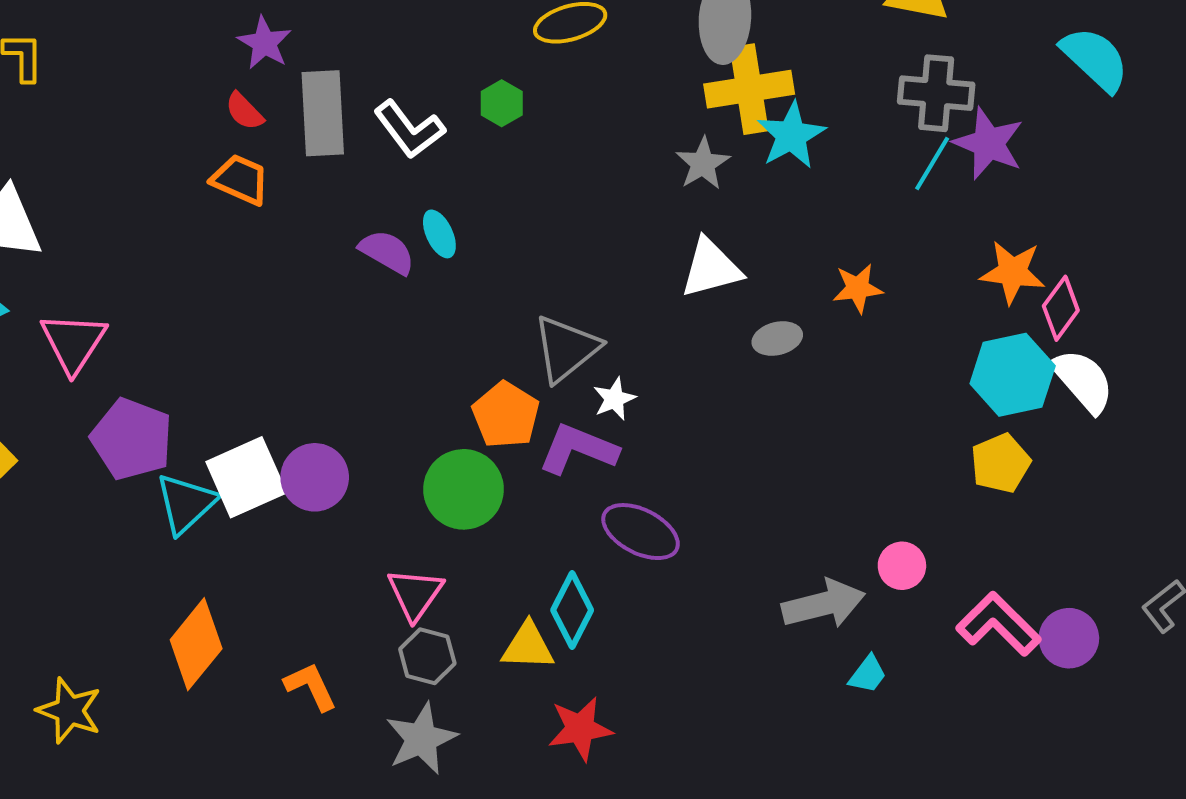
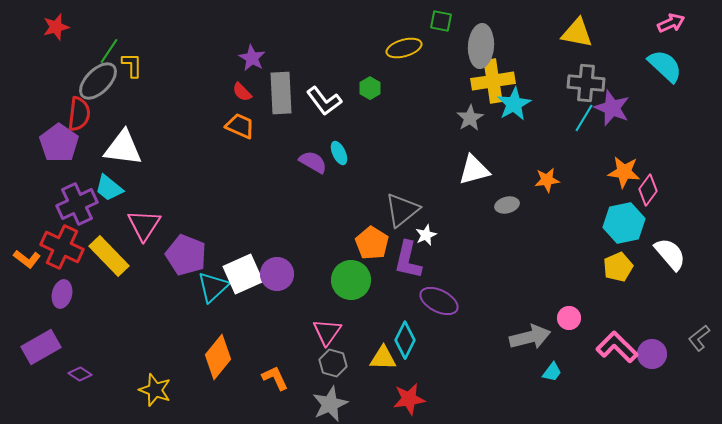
pink triangle: (73, 343) -> (144, 225), moved
white semicircle: (1083, 381) -> (670, 254), moved
purple L-shape: (578, 449) -> (408, 260), turned -99

